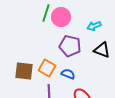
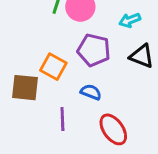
orange square: (47, 68) -> (53, 67), moved

